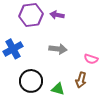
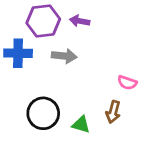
blue cross: (13, 49) -> (18, 53), moved, turned 30
gray arrow: (58, 49) -> (64, 56), moved

